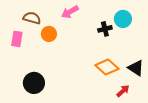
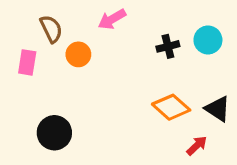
brown semicircle: (32, 18) -> (51, 29), turned 48
cyan circle: (123, 19) -> (208, 40), moved

